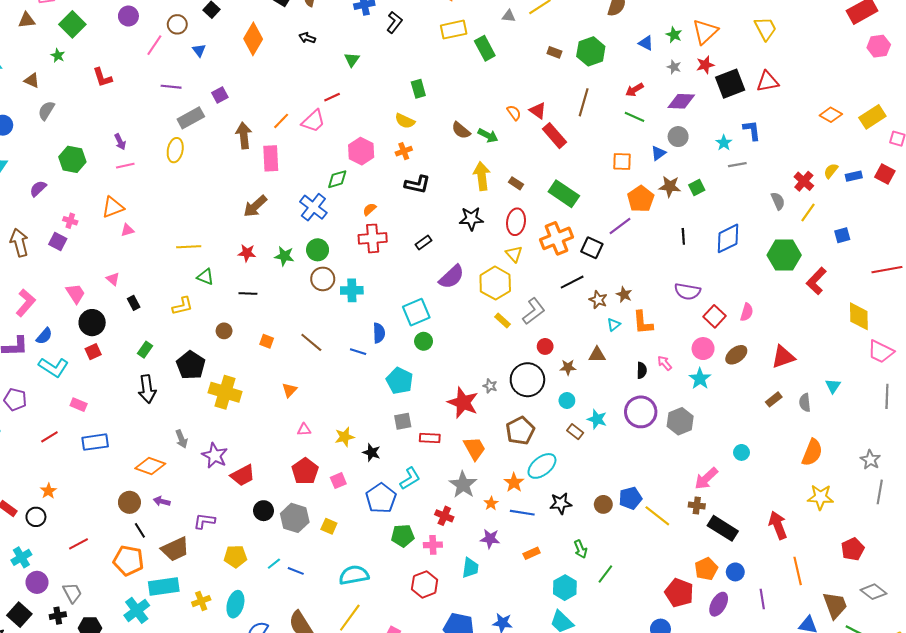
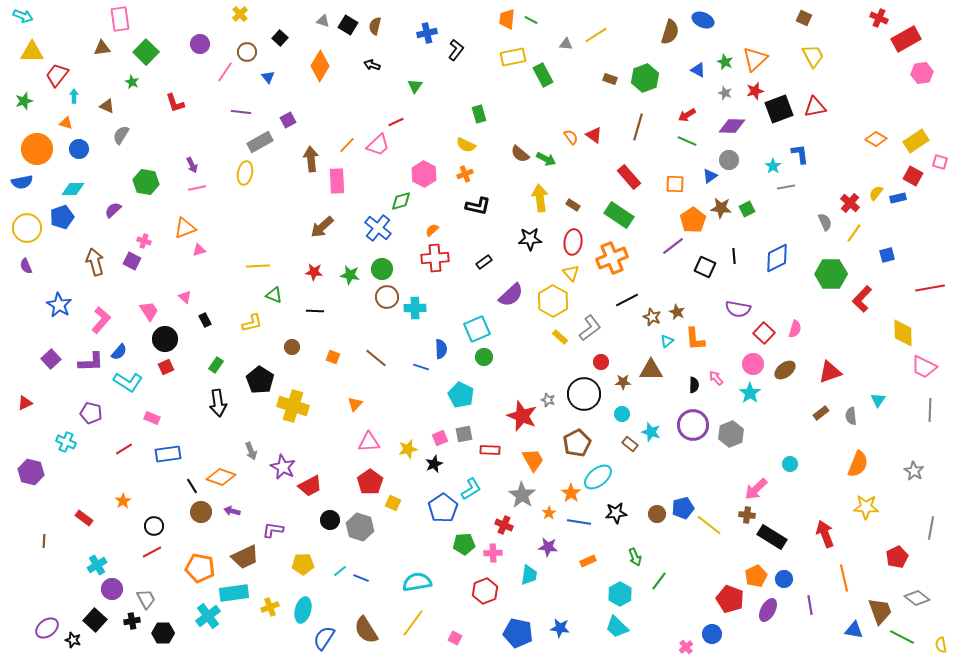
red rectangle: (554, 136) -> (629, 177), moved
red square: (885, 174) -> (913, 176), moved
black square: (592, 248) -> (705, 267), moved
brown triangle: (597, 355) -> (651, 370), size x1.4
pink triangle: (304, 430) -> (369, 442), size x1.6
black star: (372, 452) -> (434, 464), turned 30
pink square: (338, 481) -> (440, 438), moved
gray line: (880, 492) -> (931, 528), moved
black circle: (36, 517) -> (154, 526), moved
yellow square: (329, 526) -> (393, 503), moved
black line: (140, 530) -> (192, 486), moved

